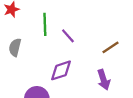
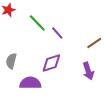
green line: (45, 24) -> (37, 23), turned -42
gray semicircle: (15, 47) -> (11, 61), moved

